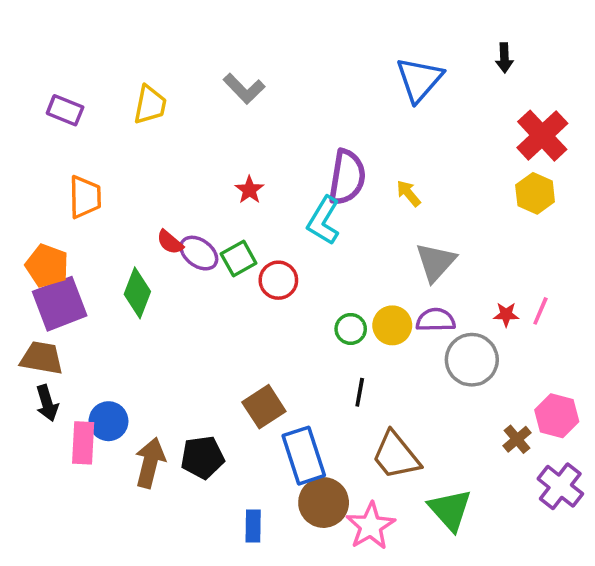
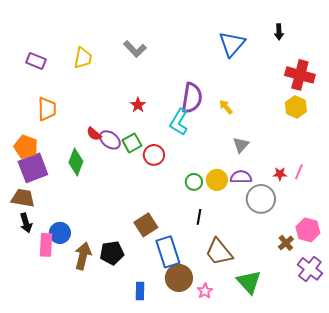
red cross: (542, 136) -> (300, 75), turned -32
gray triangle: (436, 262) -> (241, 145), size x0.7
pink star: (371, 526) -> (205, 291), size x0.6

